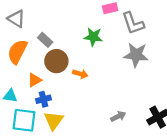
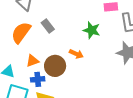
brown circle: (56, 61) -> (55, 66), moved
orange arrow: (80, 74) -> (76, 54), moved

